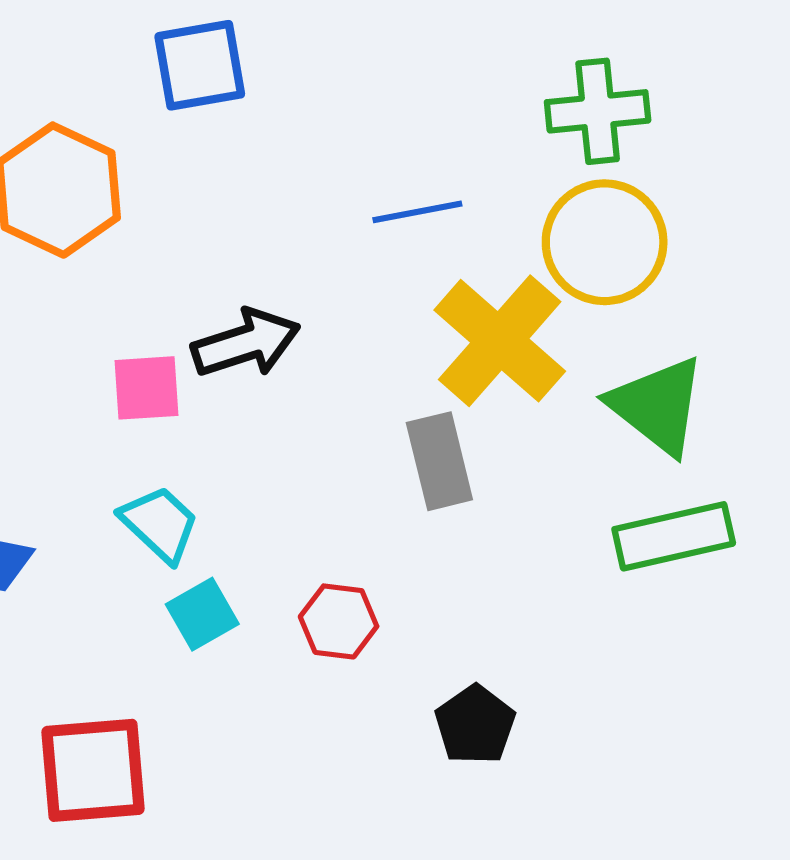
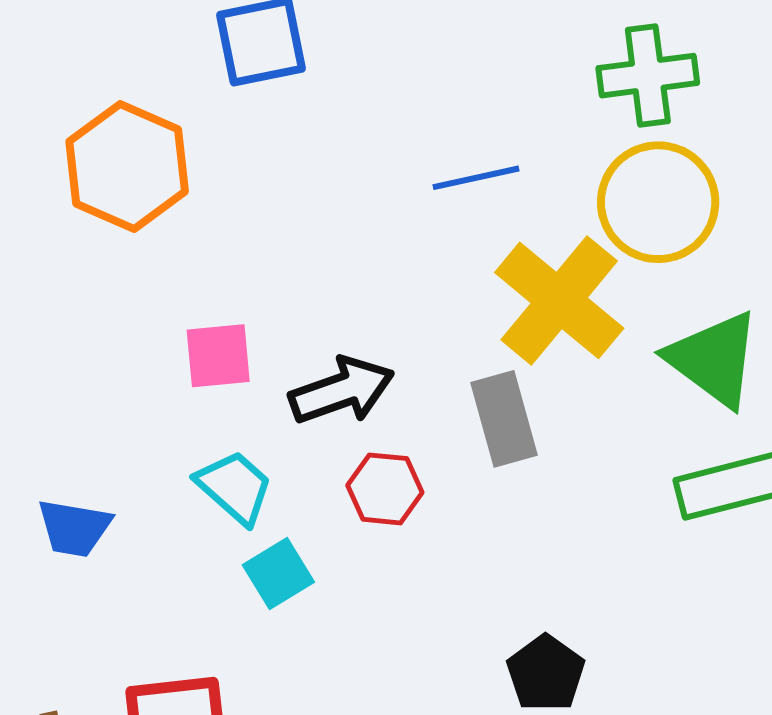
black arrow: (246, 343) -> (342, 391), moved
red hexagon: (339, 621) -> (385, 489), moved

